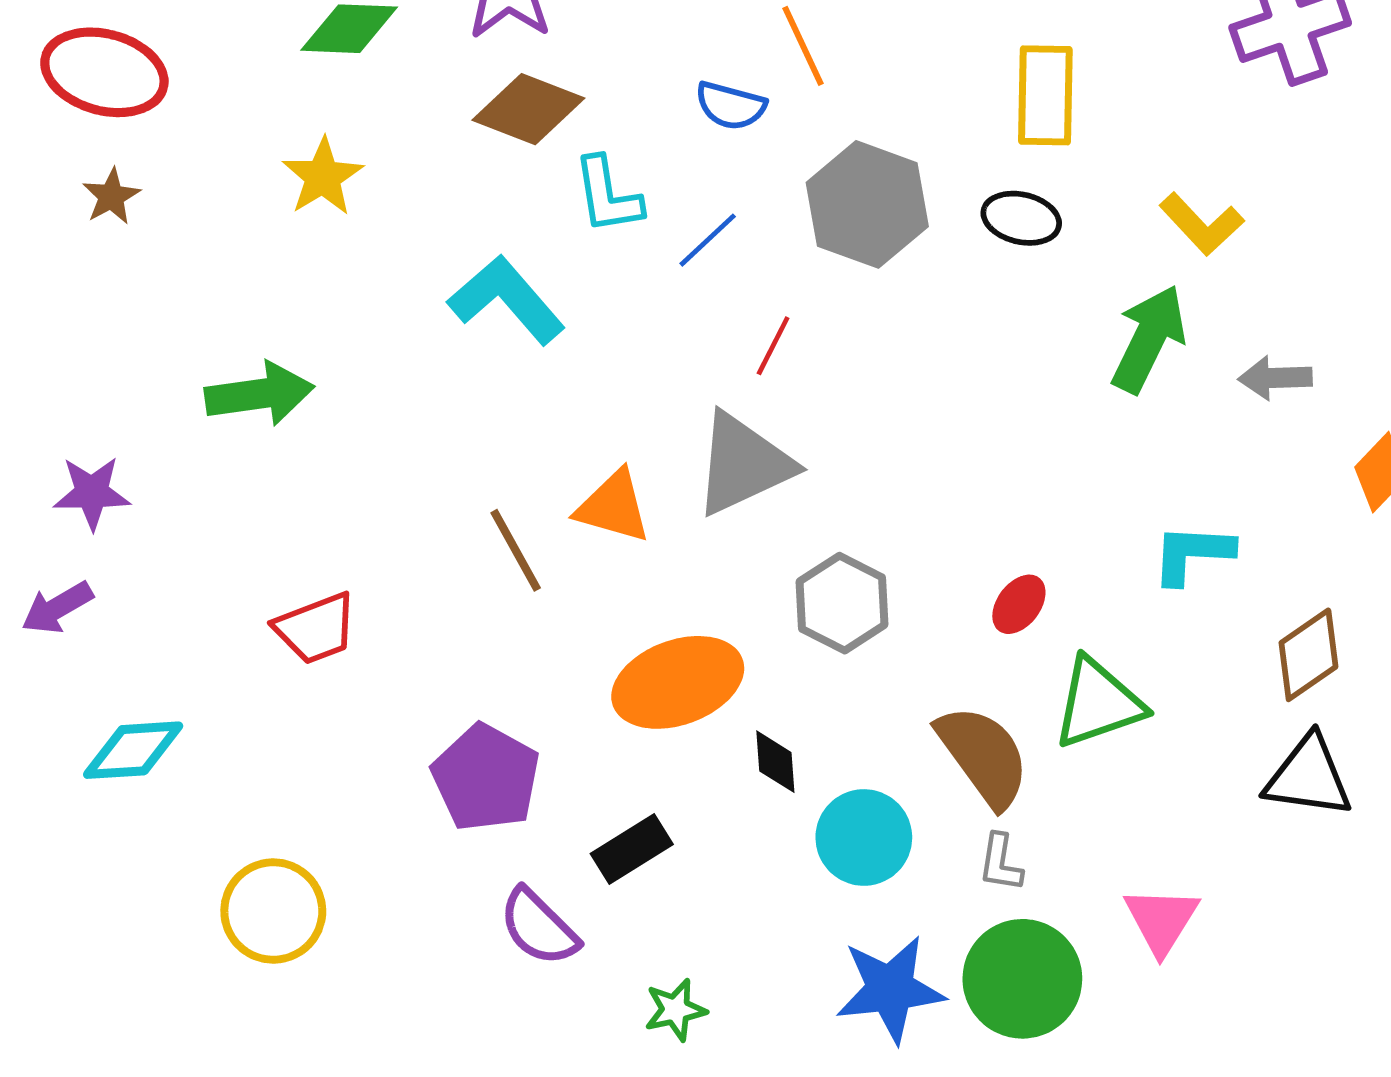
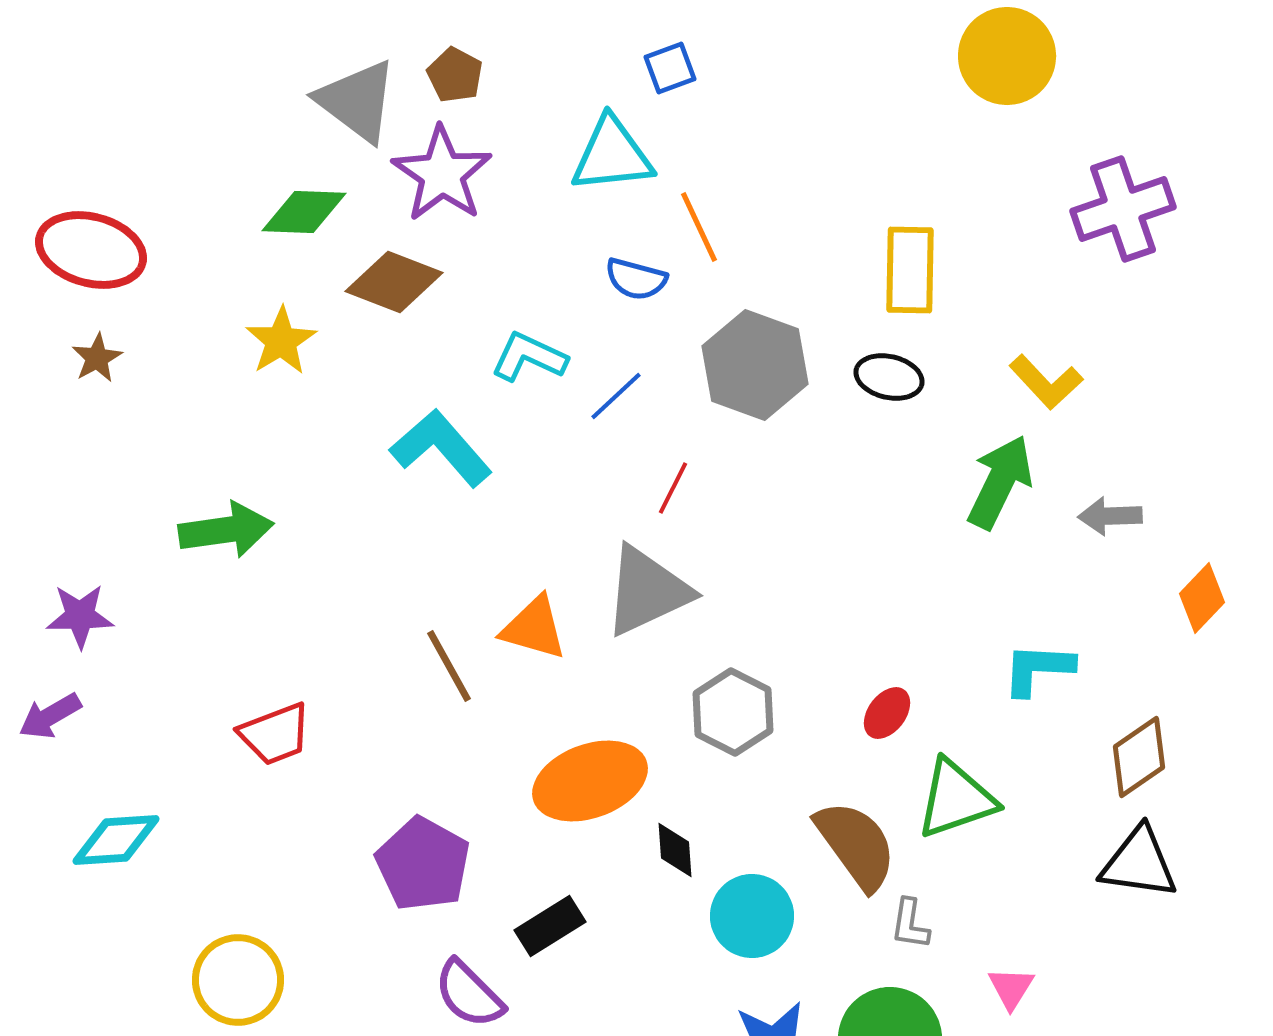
brown diamond: (528, 109) -> (394, 282), moved
cyan L-shape: (608, 195) -> (529, 357), turned 124
gray L-shape: (1001, 863) -> (910, 924), moved
pink triangle: (1161, 920) -> (1011, 988), size x0.7

